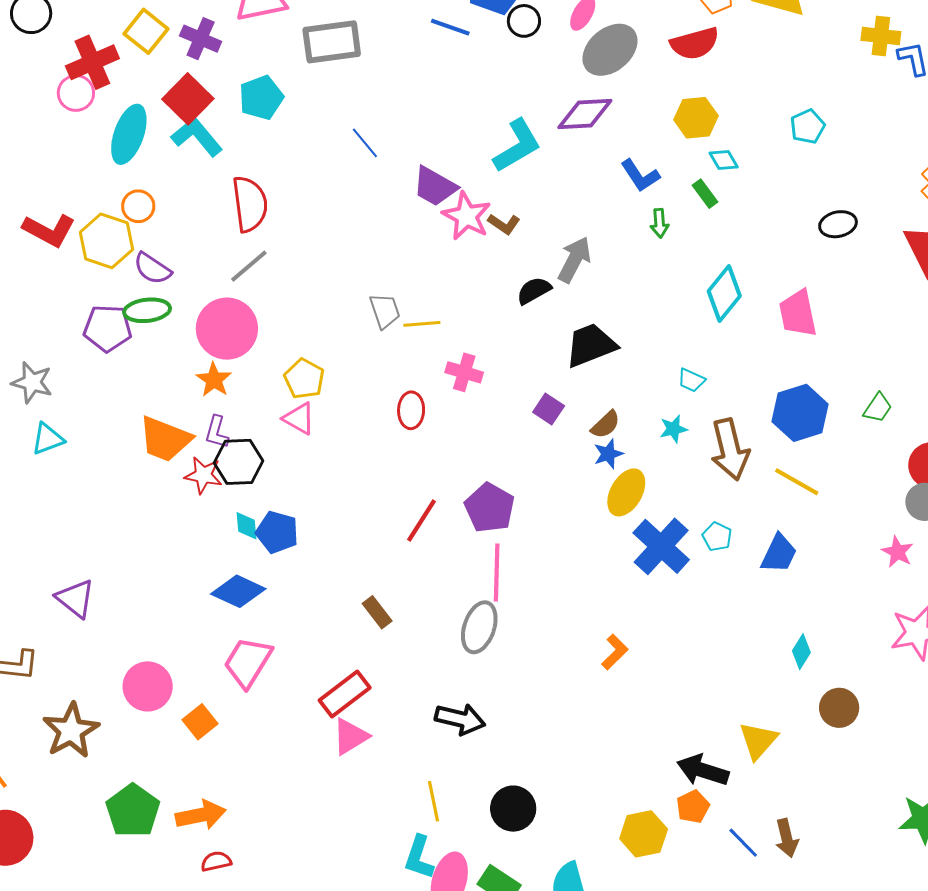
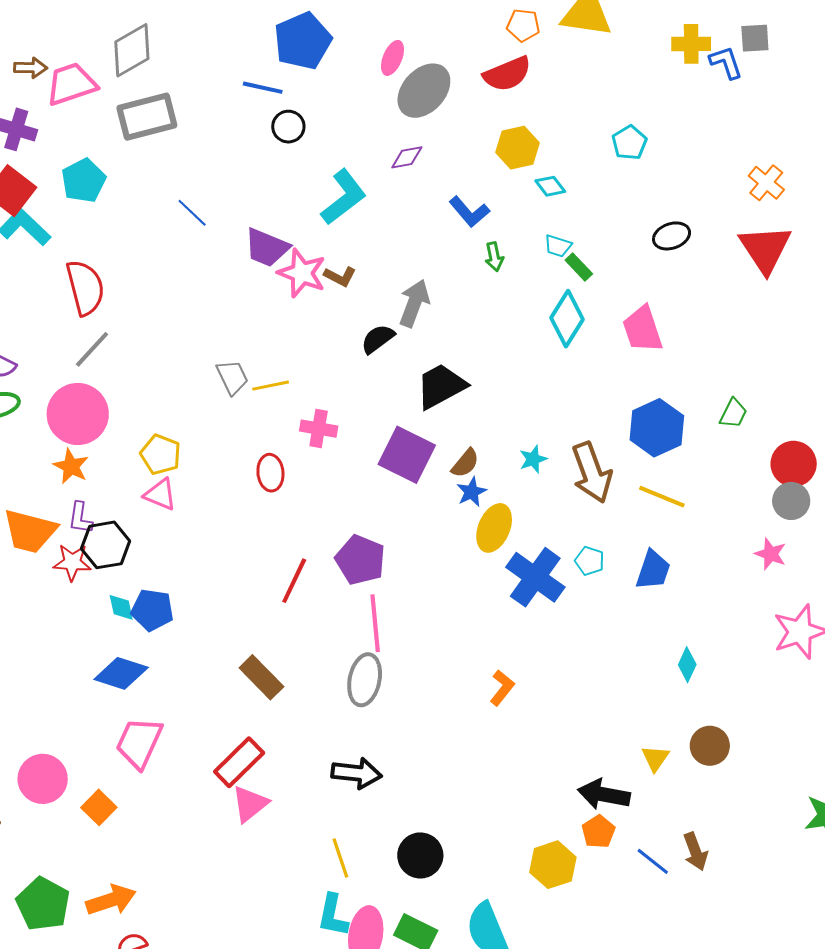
black circle: (524, 21) -> (288, 127), moved
purple diamond: (585, 114) -> (407, 157), size x0.6
green rectangle: (705, 194) -> (579, 267), moved
cyan trapezoid: (691, 380) -> (558, 246), moved
purple square: (549, 409) -> (407, 455), size x1.8
brown rectangle: (377, 612) -> (261, 677), size x1.4
brown circle: (839, 708) -> (710, 746), moved
yellow triangle: (758, 741) -> (655, 758), size x0.7

